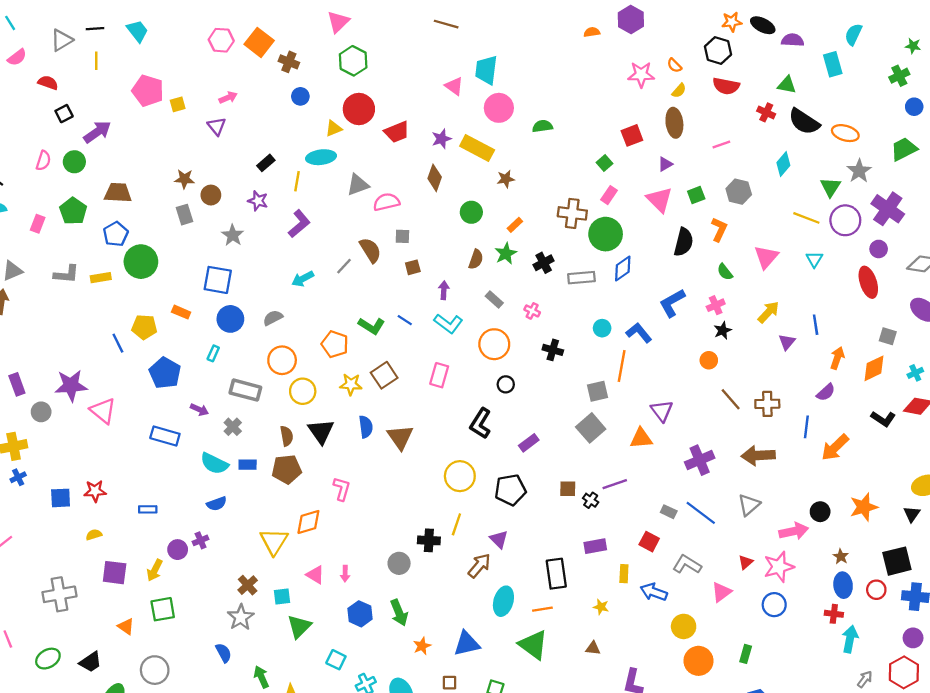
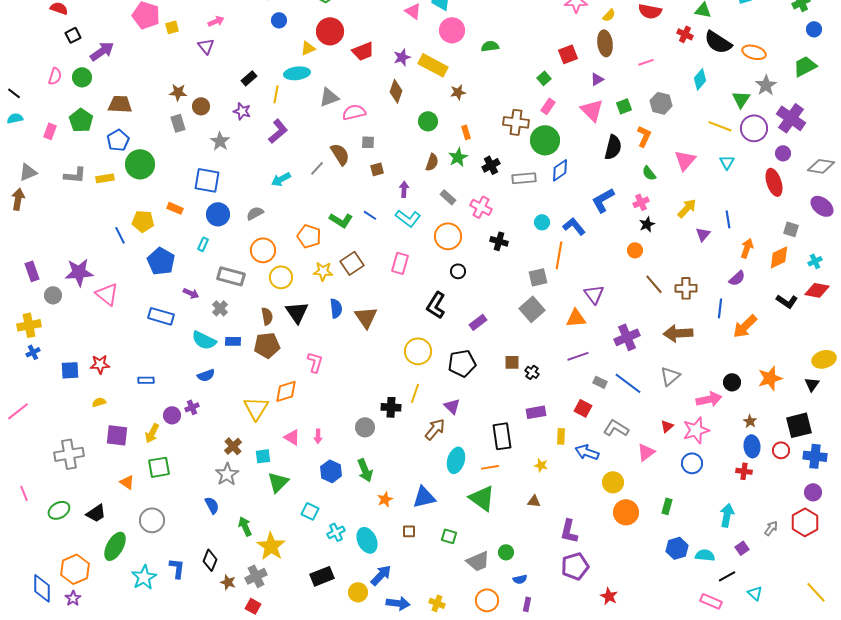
orange rectangle: (515, 225) -> (466, 132), turned -64
pink cross: (532, 311) -> (481, 207), size x1.5
purple line: (615, 484) -> (578, 356), moved
cyan arrow: (850, 639) -> (727, 515), moved

